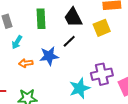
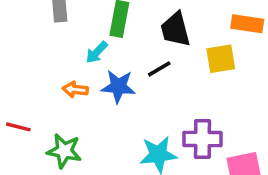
cyan arrow: (17, 42) -> (97, 52), moved

